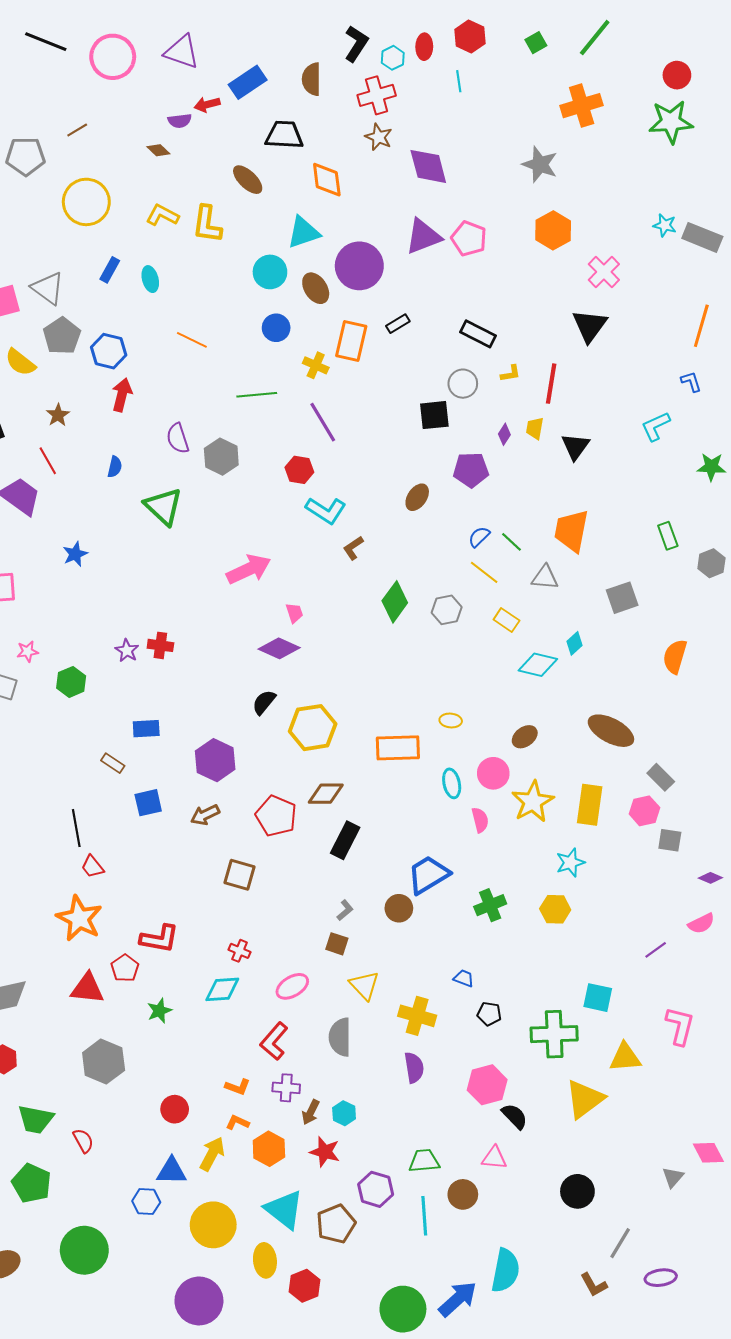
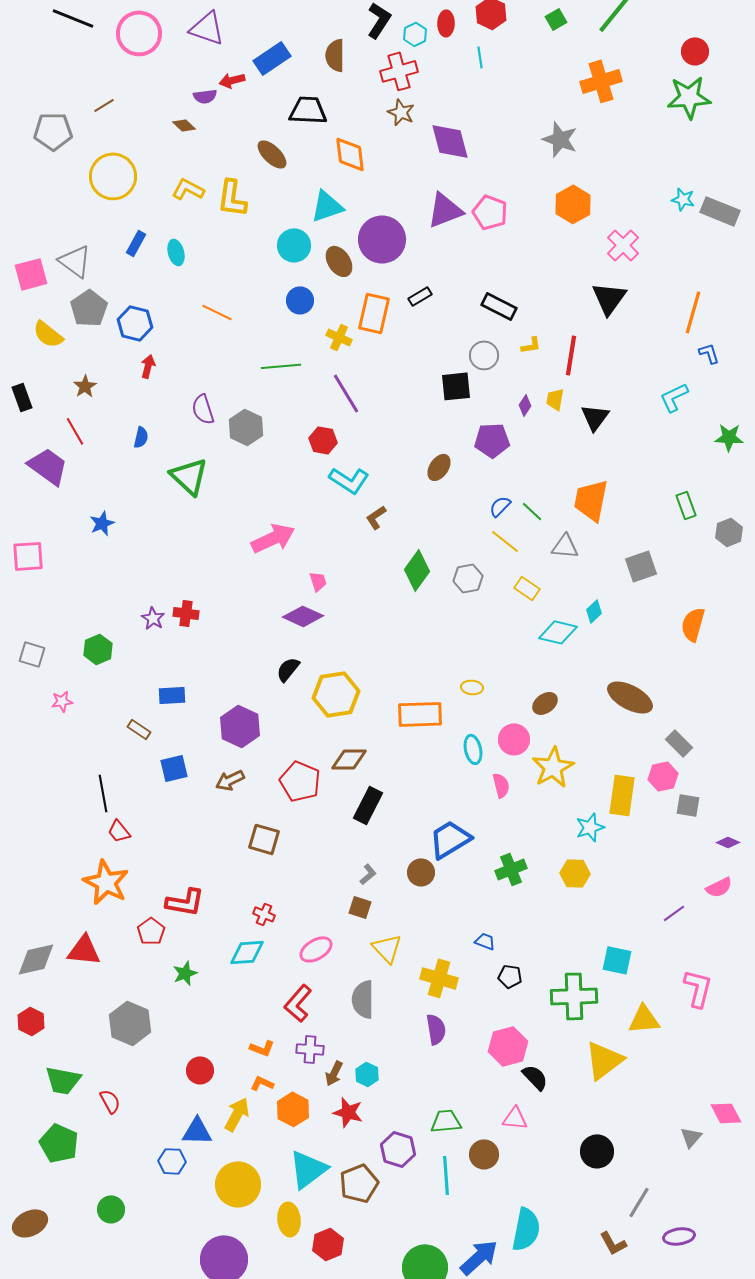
orange line: (701, 326) -> (693, 312), moved
red arrow: (122, 395) -> (148, 366), size x0.7
pink star: (27, 651) -> (62, 701), moved
yellow rectangle: (590, 805) -> (622, 795), moved
red triangle: (87, 988) -> (84, 950), moved
cyan triangle: (284, 1210) -> (308, 1169), turned 45
green circle: (84, 1250) -> (111, 1209), size x0.6

